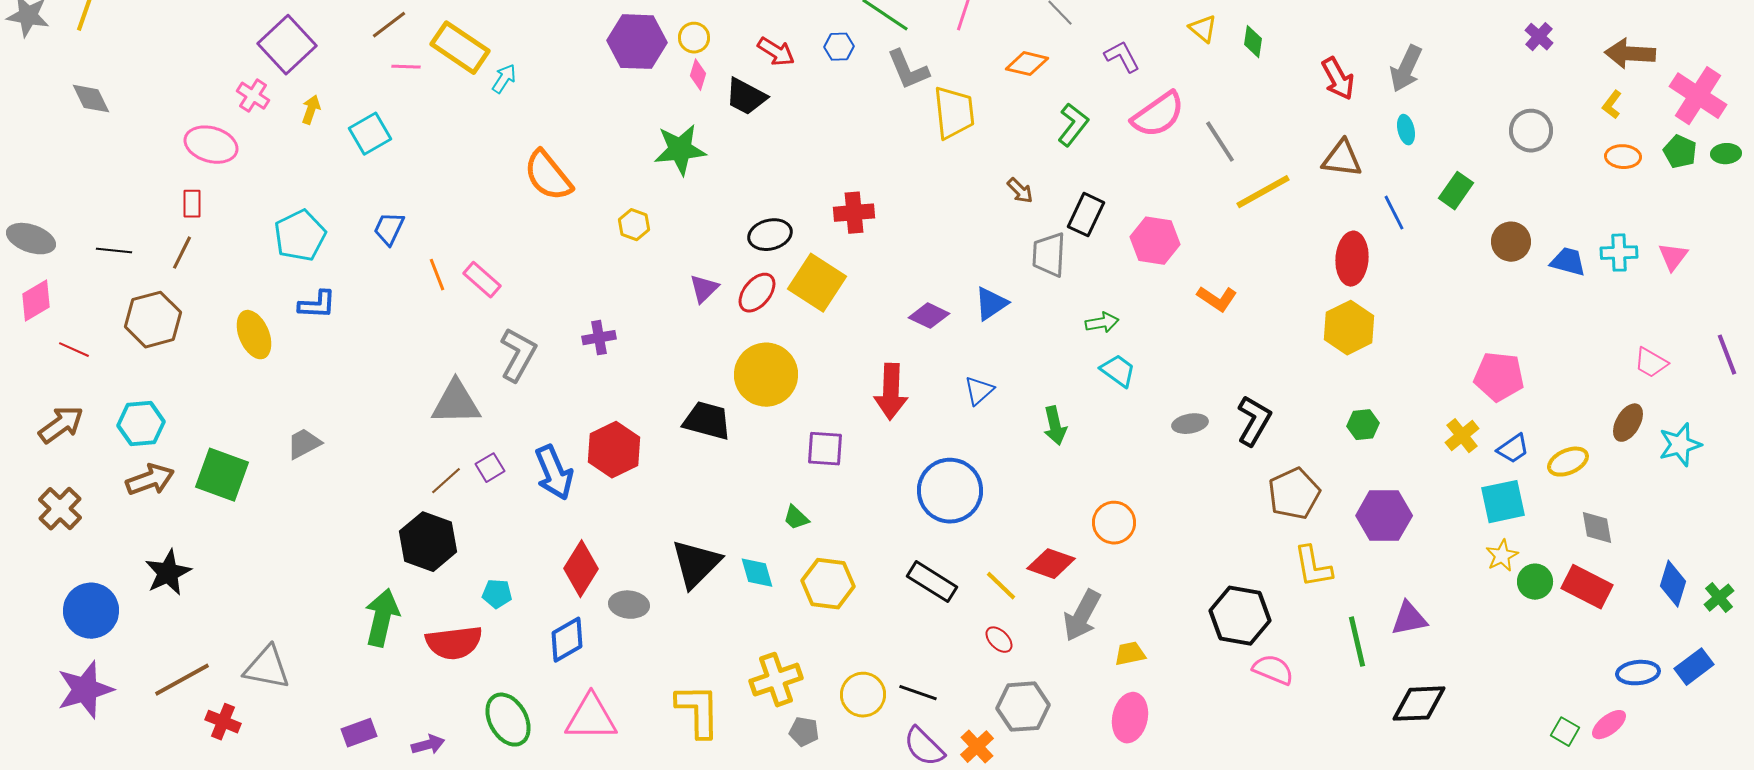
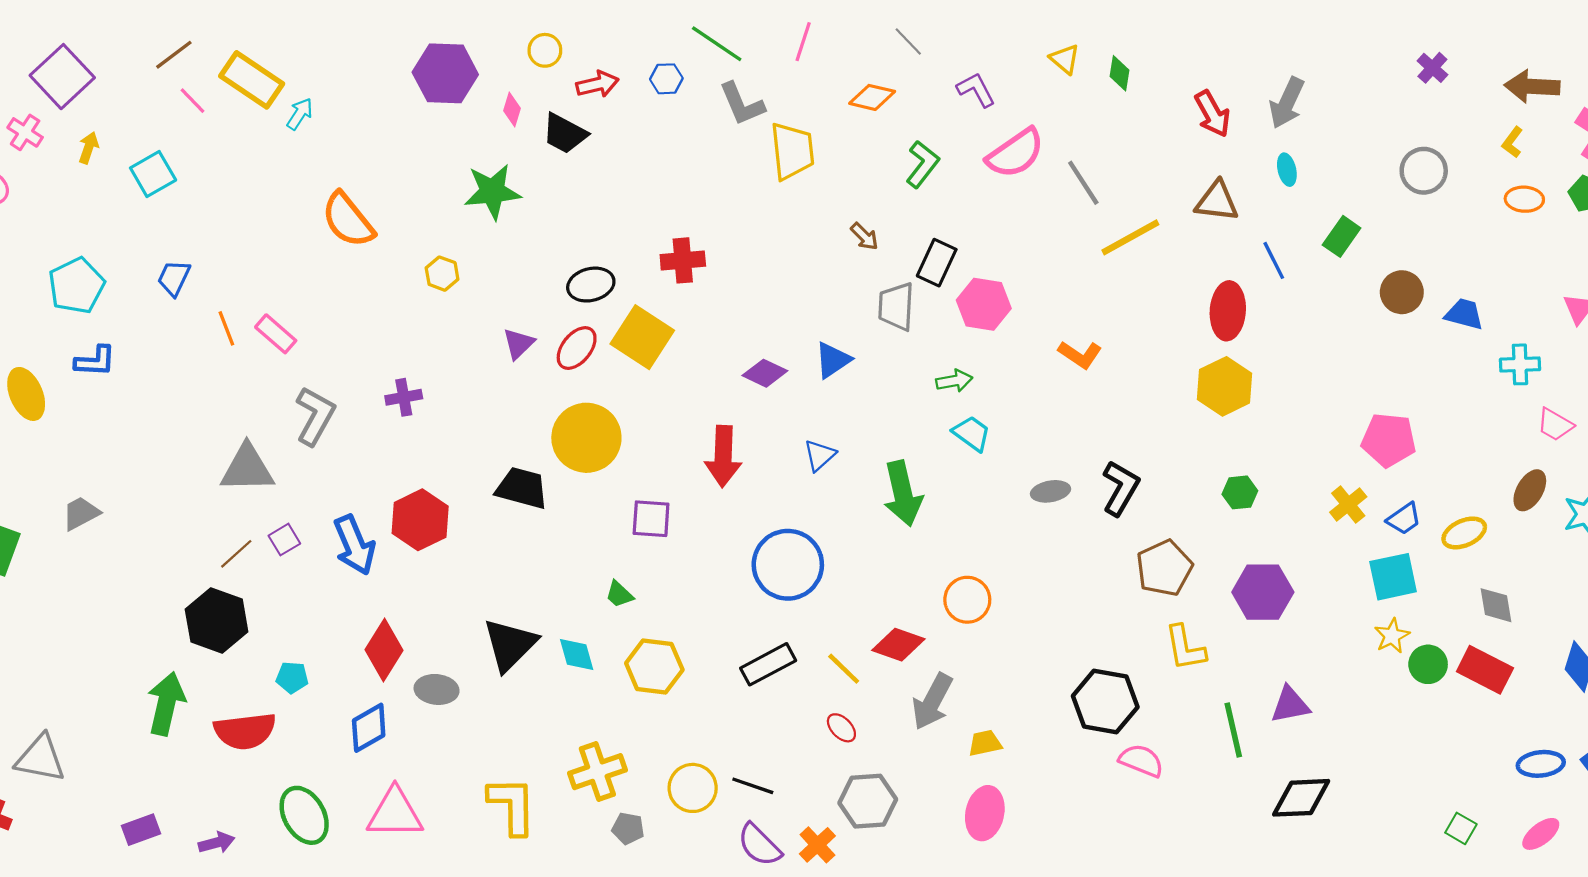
yellow circle: (694, 38) -> (545, 50), moved
red arrow: (776, 52) -> (597, 84), turned -45
pink line: (406, 67) -> (192, 101), turned 44
pink hexagon: (1155, 241) -> (984, 304), moved
cyan cross: (1619, 253) -> (1520, 364), moved
green arrow: (1055, 426) -> (903, 494), size x1.5
black rectangle: (932, 582) -> (768, 664), turned -60
pink ellipse: (1609, 725) -> (1541, 834), moved

